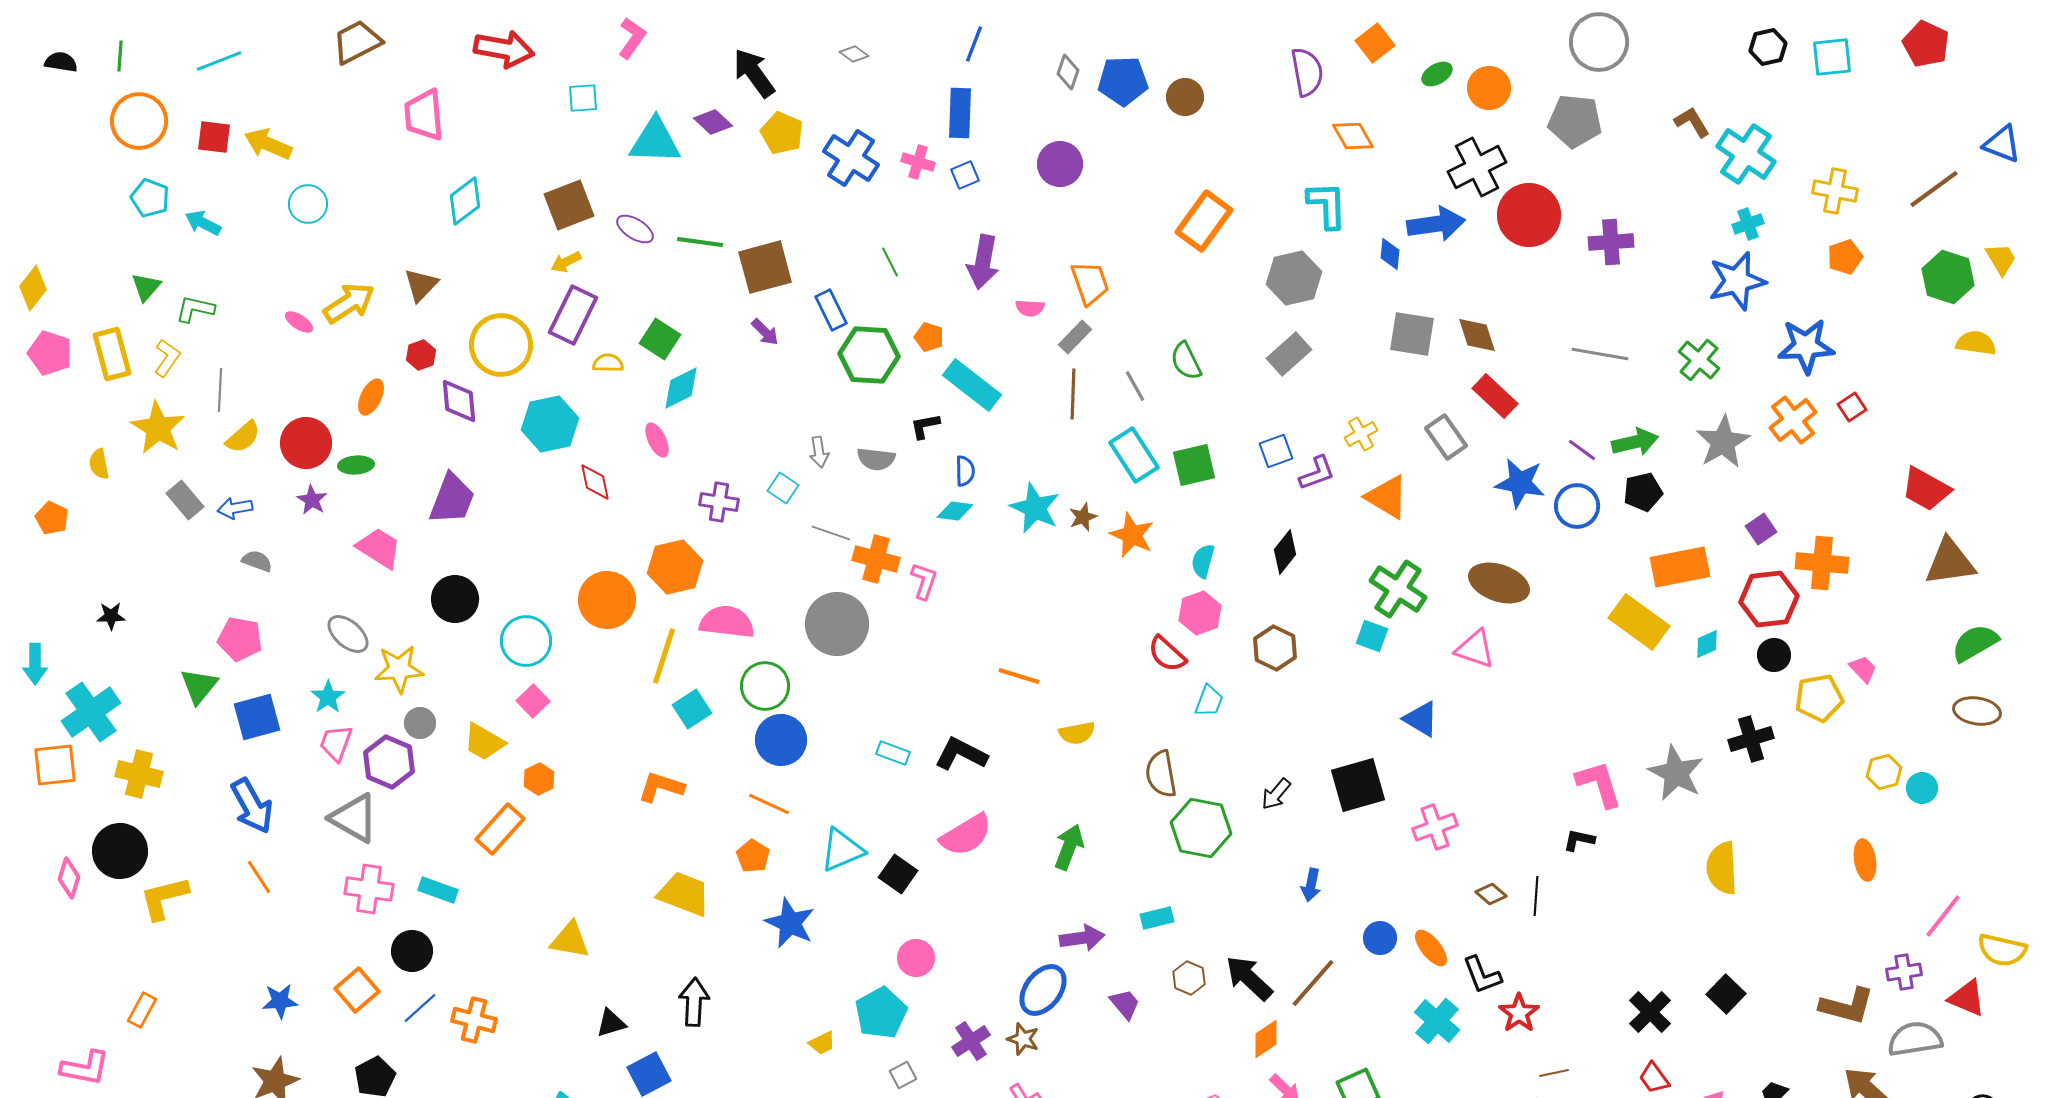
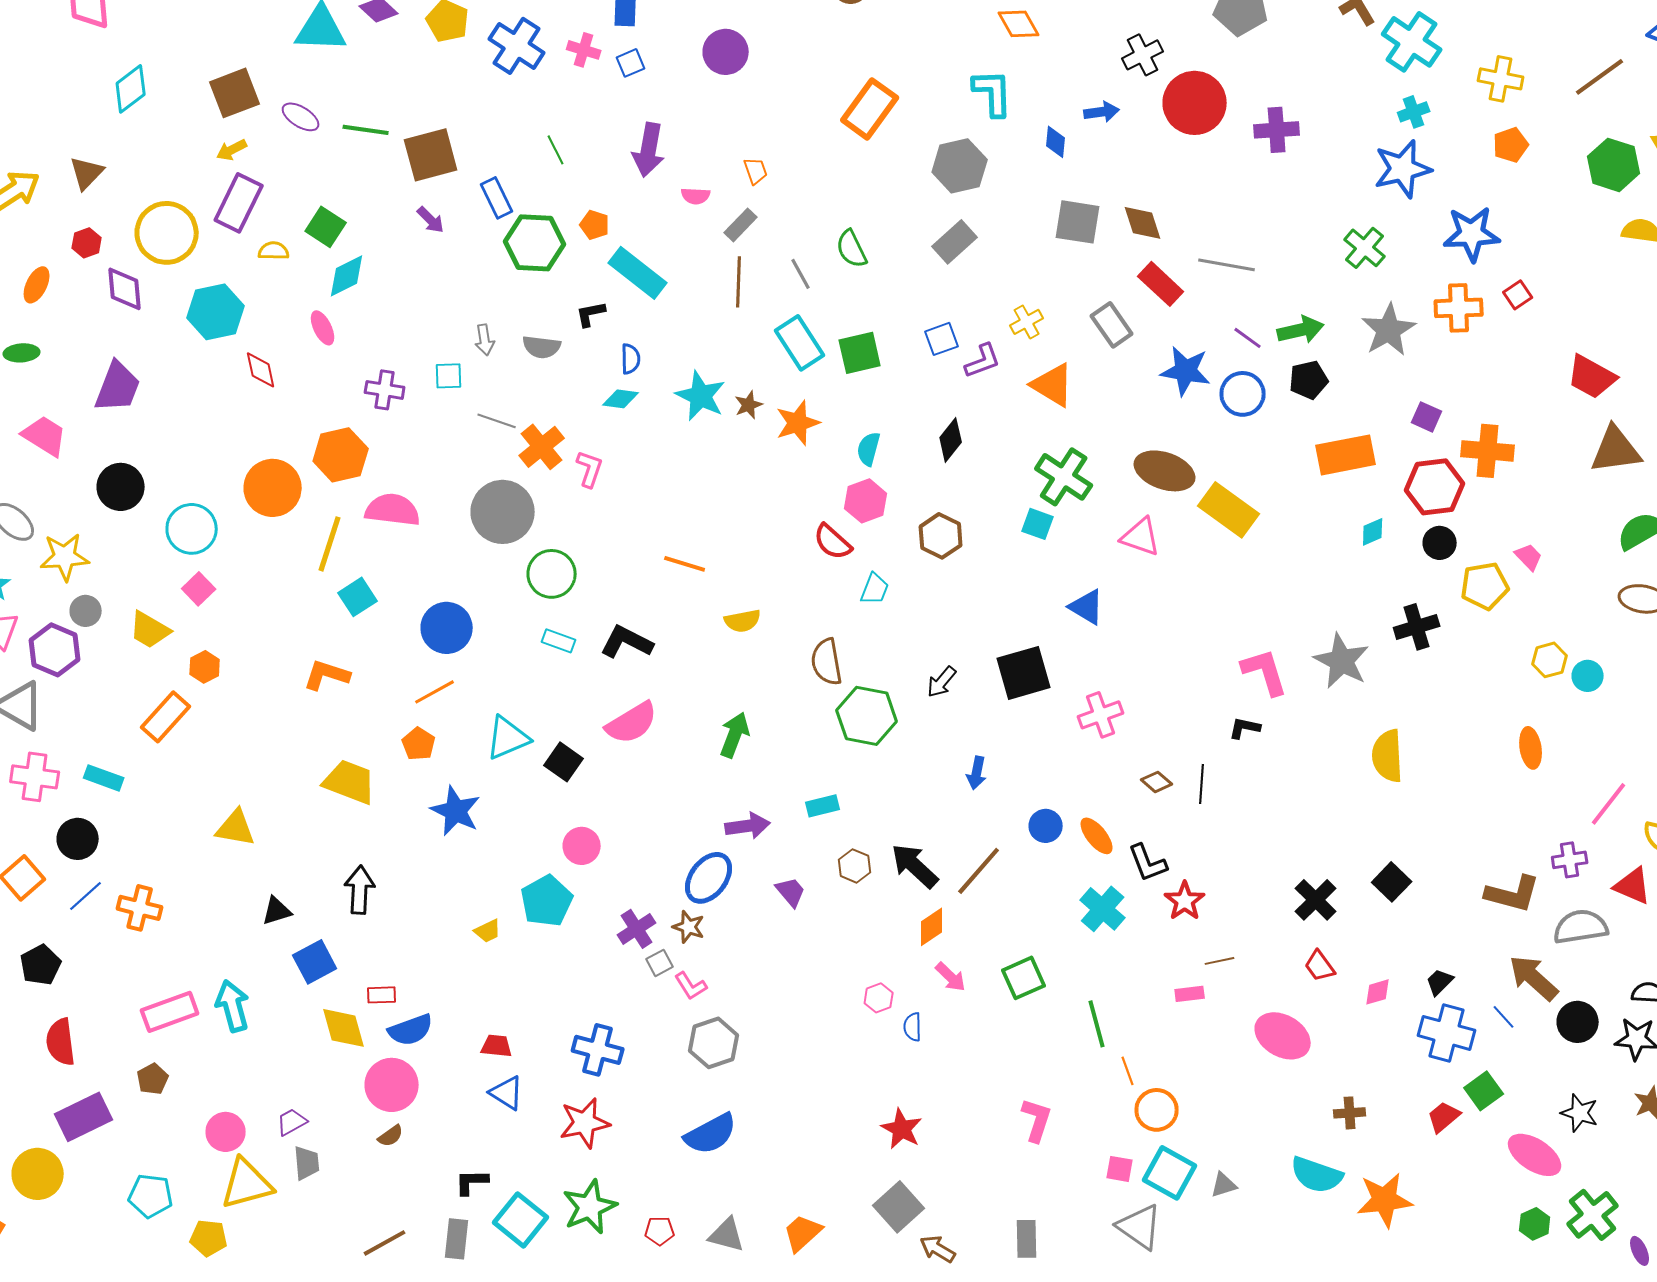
black cross: (1477, 167) -> (1143, 55), size x0.7
blue arrow: (1436, 224) -> (1102, 112), size x0.6
orange trapezoid: (1090, 283) -> (756, 171), size x0.6
gray line: (1600, 354) -> (1227, 265), moved
orange cross: (1793, 420) -> (1459, 308), turned 36
cyan square: (783, 488) -> (449, 376), turned -36
purple square: (1761, 529) -> (1427, 417), turned -32
orange star: (1132, 535) -> (798, 423), turned 30
orange cross: (876, 559) -> (542, 447), turned 36
yellow rectangle: (1639, 622) -> (1229, 510), moved
green circle: (765, 686) -> (552, 574), moved
orange line: (769, 804) -> (435, 692), turned -54
gray square: (903, 1075) -> (660, 963), moved

